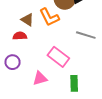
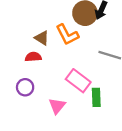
pink triangle: (40, 78) -> (57, 106), turned -35
green rectangle: (74, 83) -> (96, 97), moved

